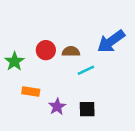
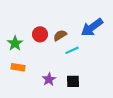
brown semicircle: (71, 51) -> (60, 35), turned -32
orange rectangle: (31, 92) -> (18, 67), moved

